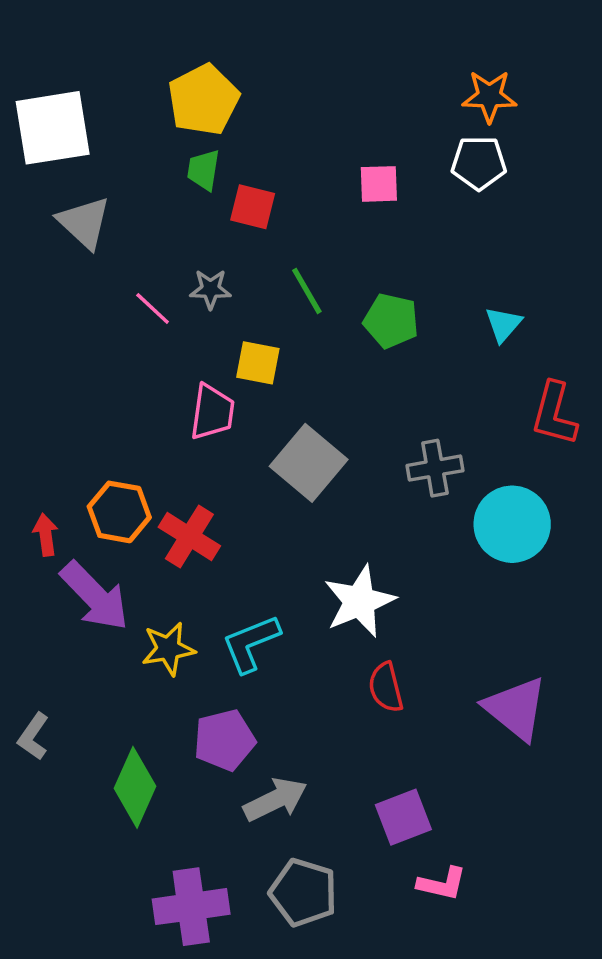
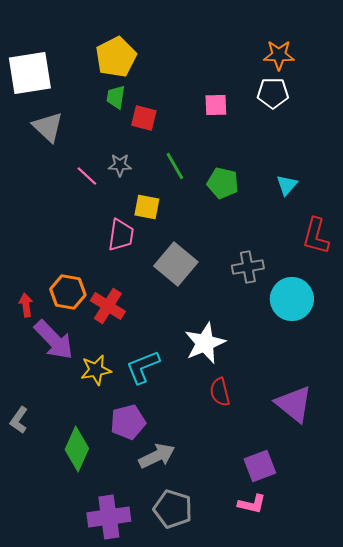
purple square: (403, 817) -> (260, 466), moved

